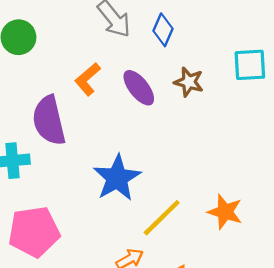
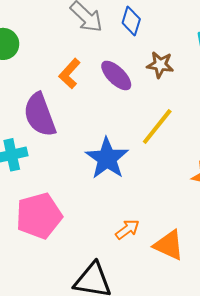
yellow line: (162, 218) -> (157, 127), moved

